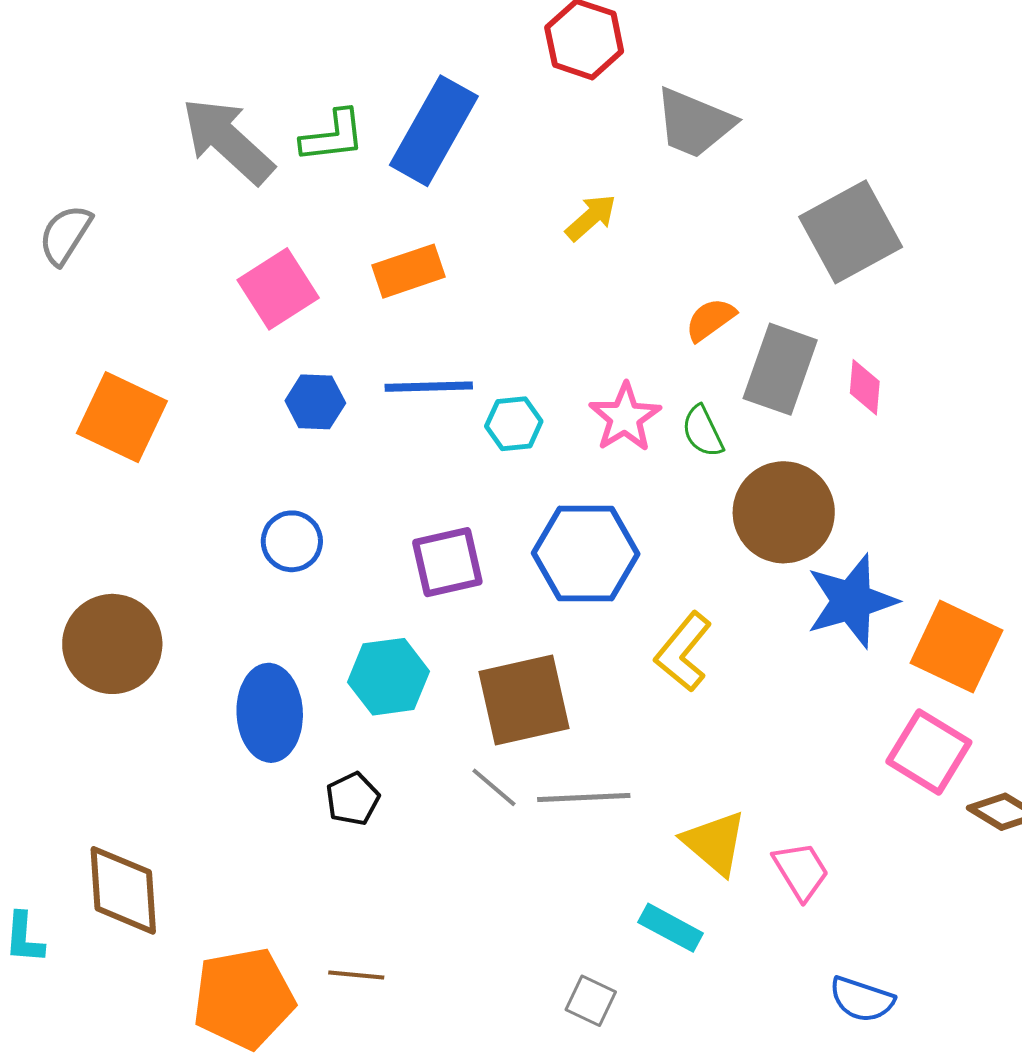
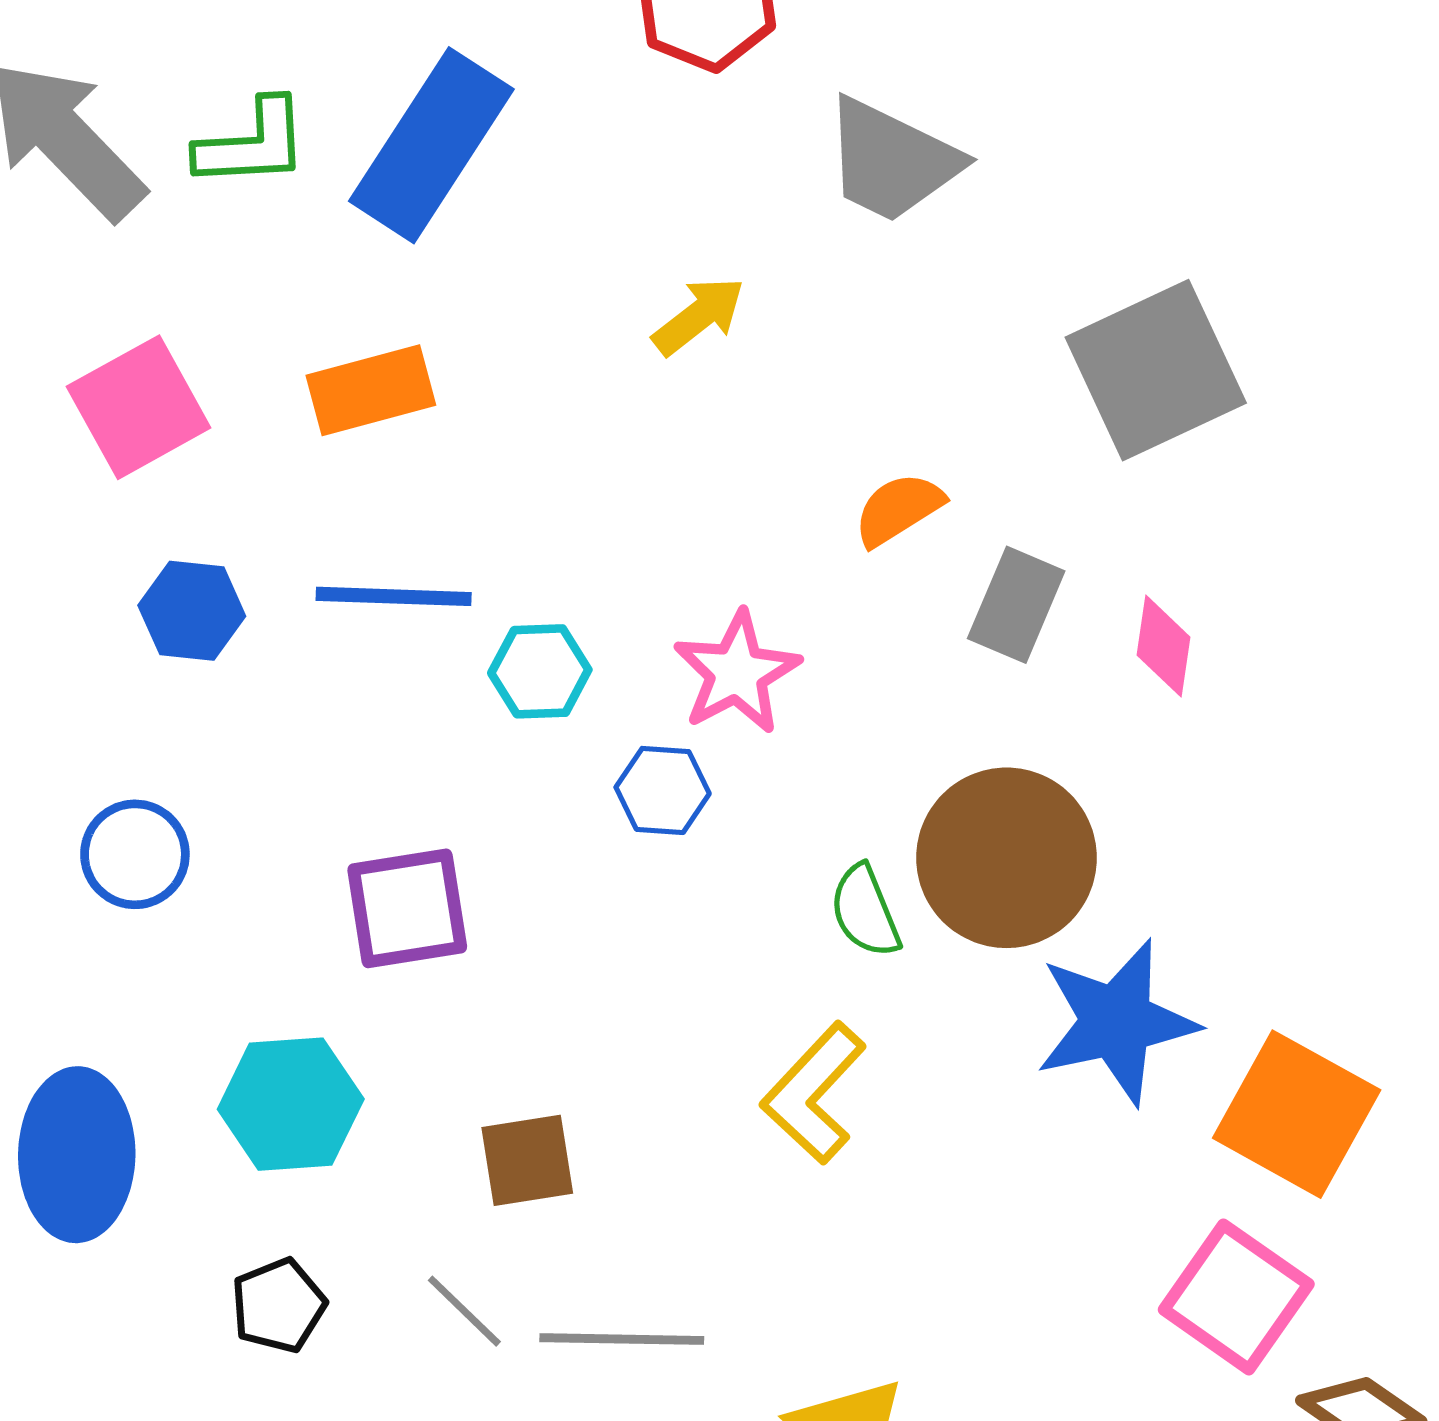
gray rectangle: (780, 369) -> (1016, 605), size x0.7
green semicircle: (703, 431) -> (865, 911), moved
blue hexagon: (586, 554) -> (663, 790), moved, size x0.5
brown square: (524, 700) -> (527, 1160), size x0.6
black pentagon: (353, 799) -> (278, 1305), moved

